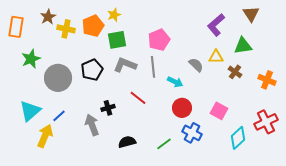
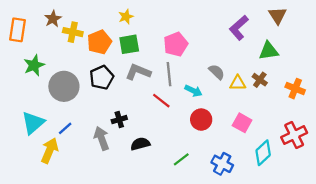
orange pentagon: (93, 26) -> (99, 42), moved
yellow triangle: (216, 57) -> (238, 83), moved
red line: (138, 98) -> (161, 101), moved
blue cross: (192, 133) -> (222, 164), moved
black semicircle: (127, 142) -> (140, 144), moved

